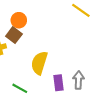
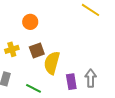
brown square: (14, 35) -> (37, 51), moved, turned 35

